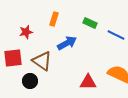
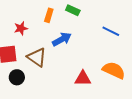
green rectangle: (90, 23) -> (73, 10), moved
black circle: (30, 81) -> (17, 77), moved

